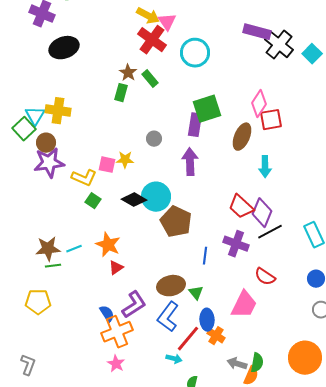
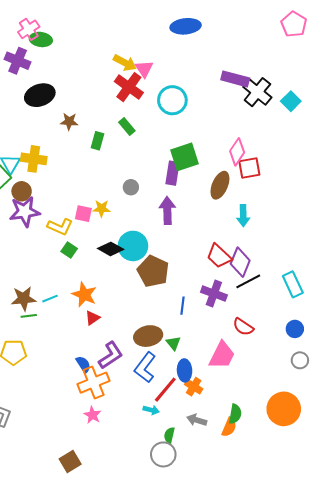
brown star: (128, 73) -> (69, 121), moved, turned -30
gray arrow: (237, 364) -> (197, 420), moved

